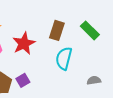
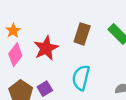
cyan semicircle: (64, 58) -> (81, 78), moved

